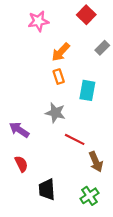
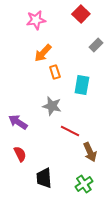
orange arrow: (61, 52) -> (43, 53), moved

